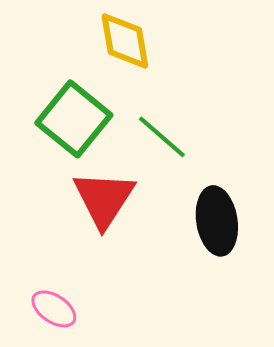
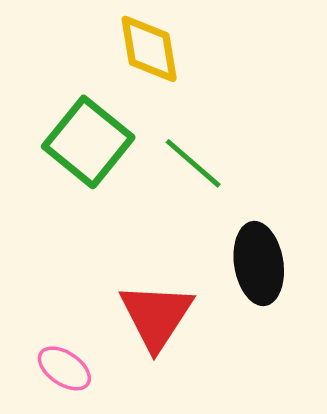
red triangle: (104, 199) -> (156, 316), moved

